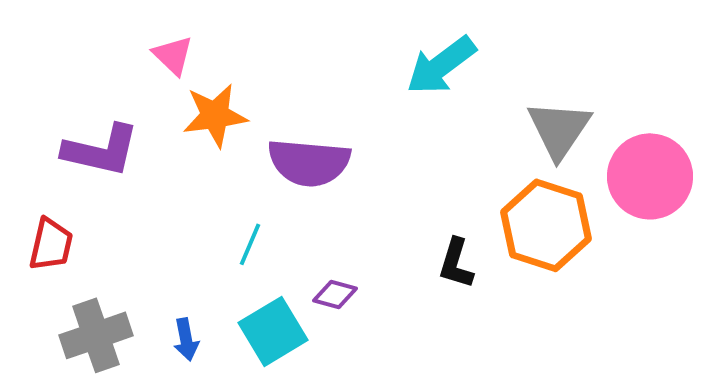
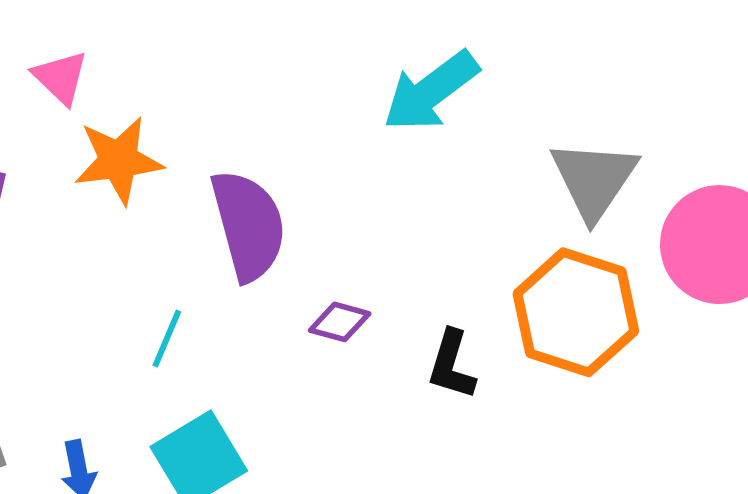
purple semicircle: (309, 162) -> (248, 225), turned -110
purple diamond: (335, 294) -> (340, 322), moved

